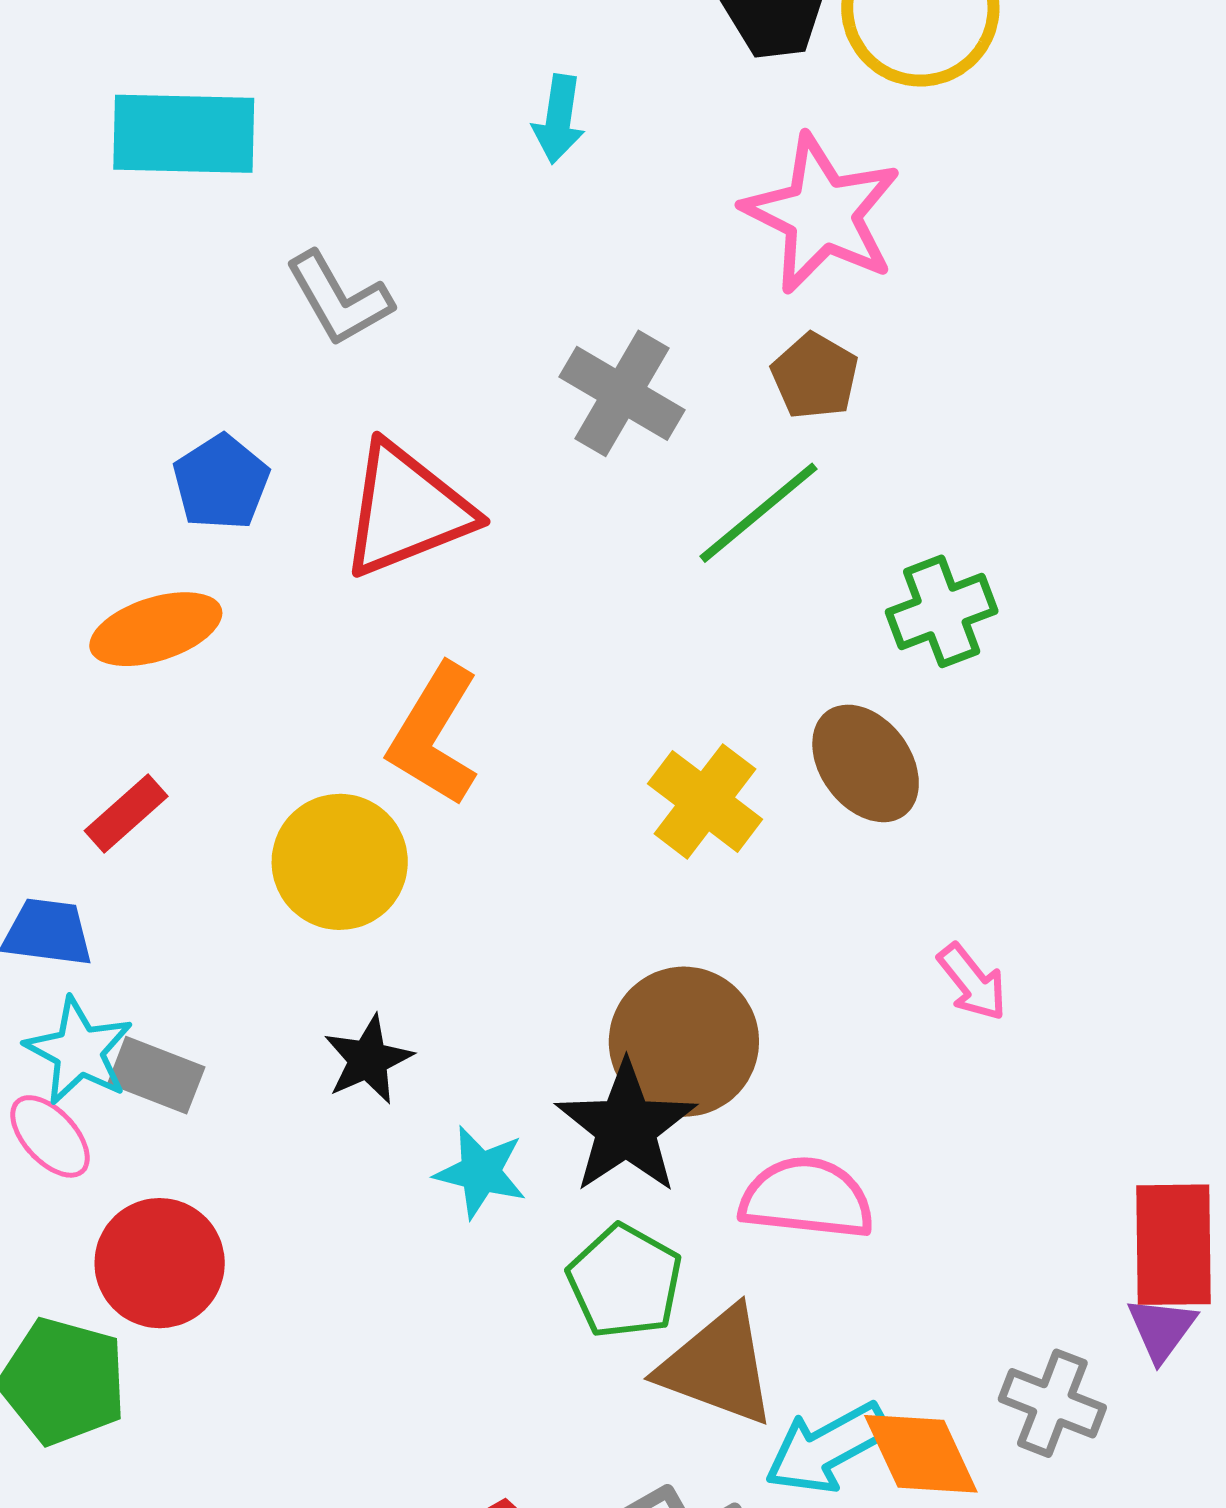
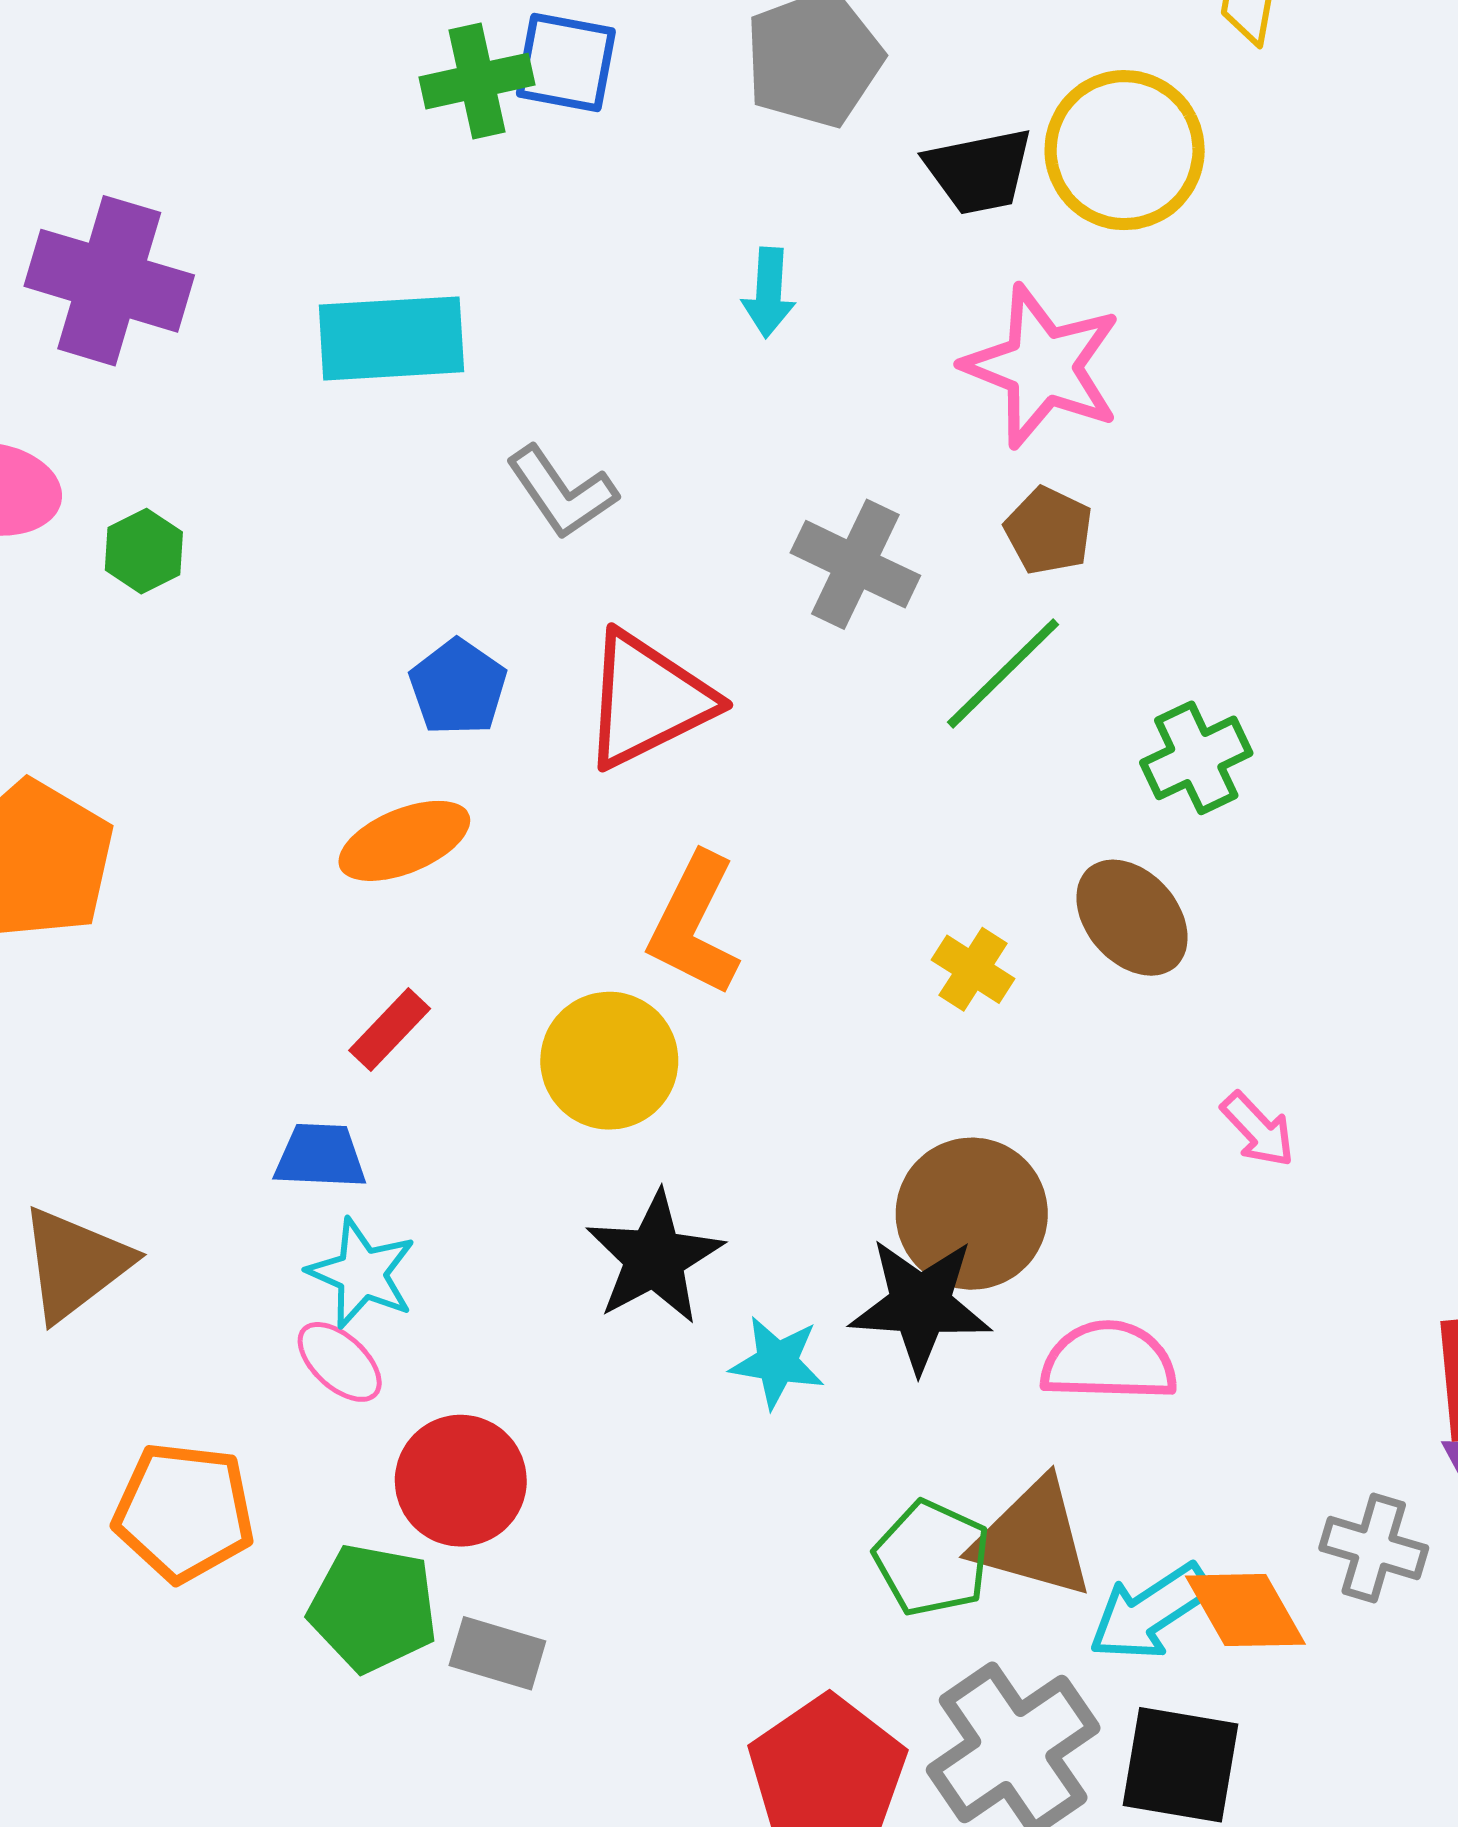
yellow cross: (705, 801) -> (973, 969), size x0.7
black star: (368, 1060) -> (654, 1258), size x1.5
gray rectangle: (156, 1075) -> (497, 1653), moved
black star: (626, 1127) -> (920, 1305), turned -30
green pentagon: (625, 1281) -> (932, 1558), moved

